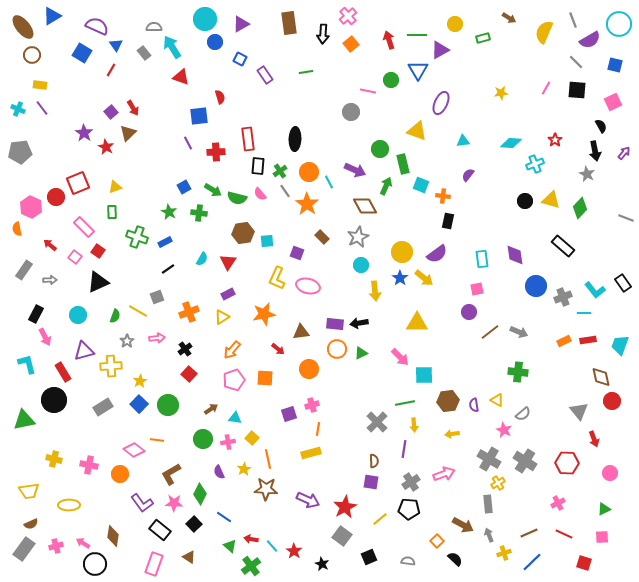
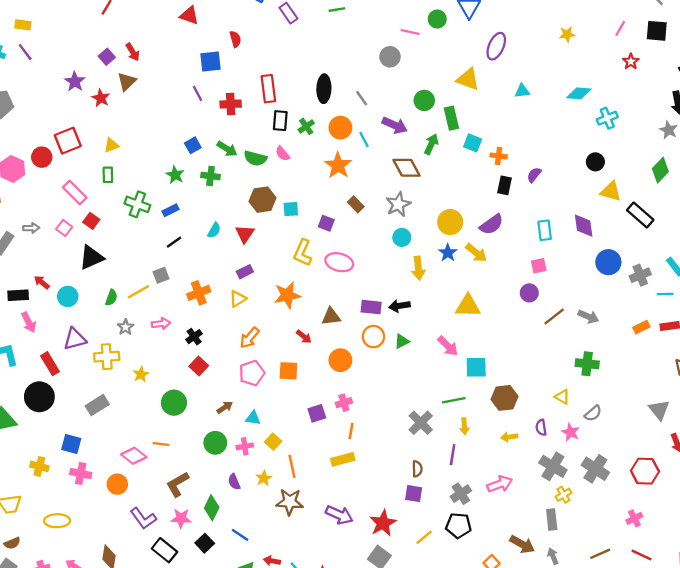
red star: (555, 140) -> (631, 62), moved
purple semicircle: (468, 175) -> (534, 175), moved
gray line: (285, 191) -> (362, 98), moved
yellow triangle: (551, 200) -> (611, 191), moved
red arrow: (50, 245) -> (42, 282), moved
gray arrow: (50, 280) -> (31, 228), moved
yellow line: (138, 311) -> (139, 292), turned -60
black rectangle: (36, 314) -> (18, 295), turned 60
blue square: (139, 404) -> (71, 444), moved, turned -30
purple semicircle: (474, 405) -> (541, 427), moved

